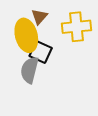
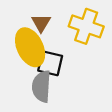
yellow cross: (77, 27) -> (86, 26), turned 36

